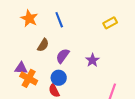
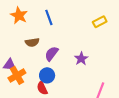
brown semicircle: (43, 45) -> (32, 42), turned 48
orange cross: (29, 78) -> (17, 75), turned 30

